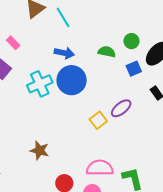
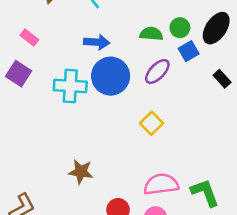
green circle: (131, 41) -> (180, 28), moved
cyan cross: (40, 84) -> (70, 86), turned 35
purple ellipse: (121, 108) -> (157, 71), moved

